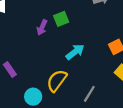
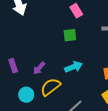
purple arrow: (42, 27) -> (39, 68), moved

